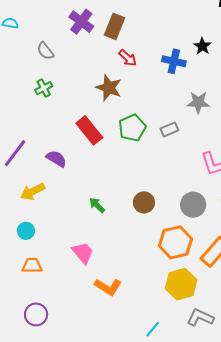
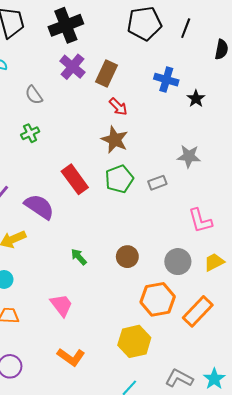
blue cross: (174, 61) -> (166, 80), moved
brown star: (109, 88) -> (115, 140), moved
purple semicircle: (56, 159) -> (39, 207), size x1.4
yellow hexagon: (181, 284) -> (134, 341), moved
orange L-shape: (108, 287) -> (71, 357), moved

